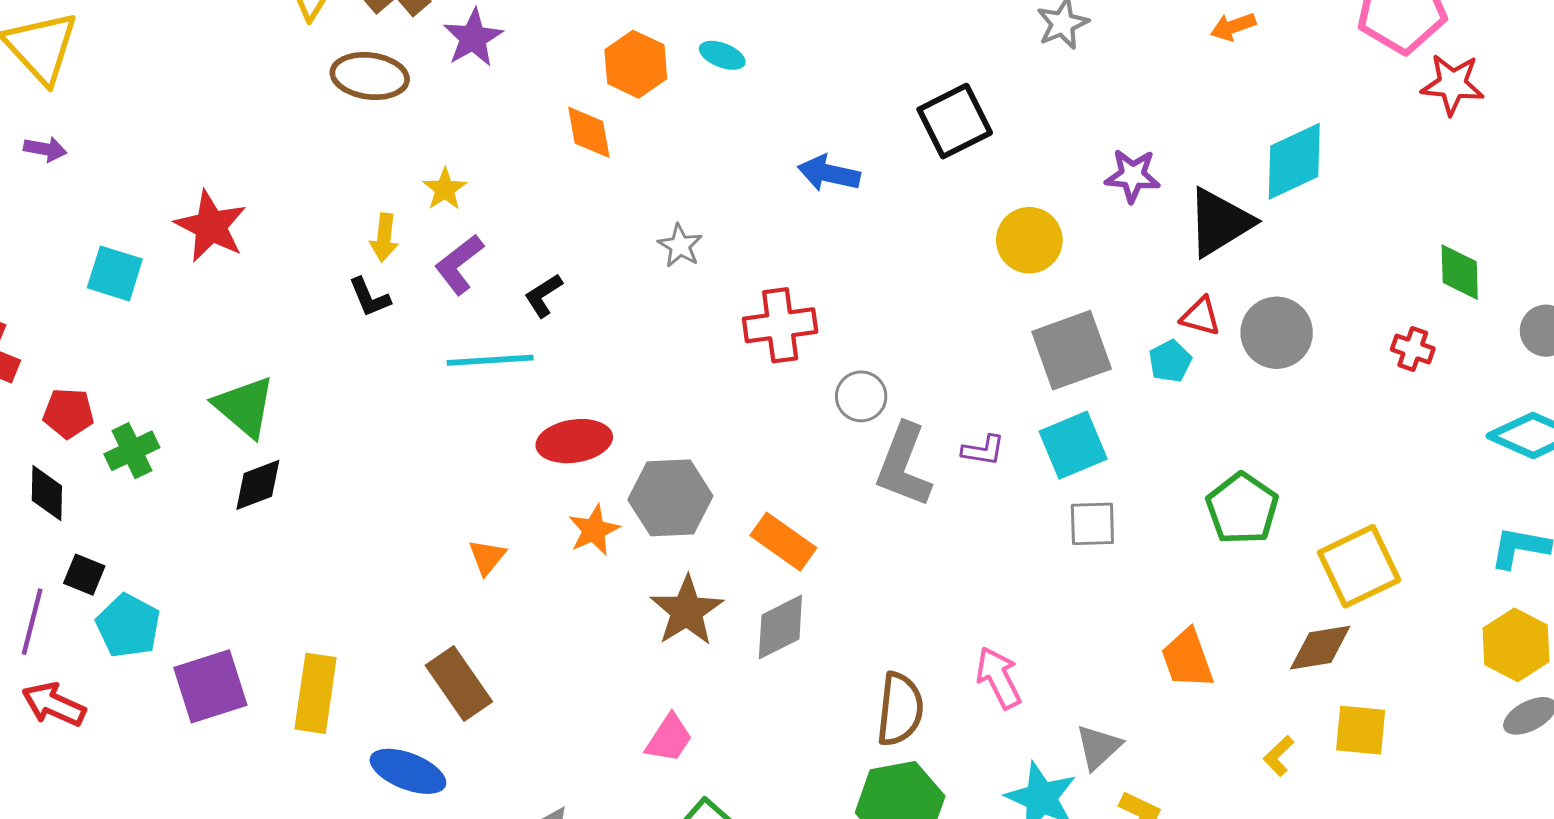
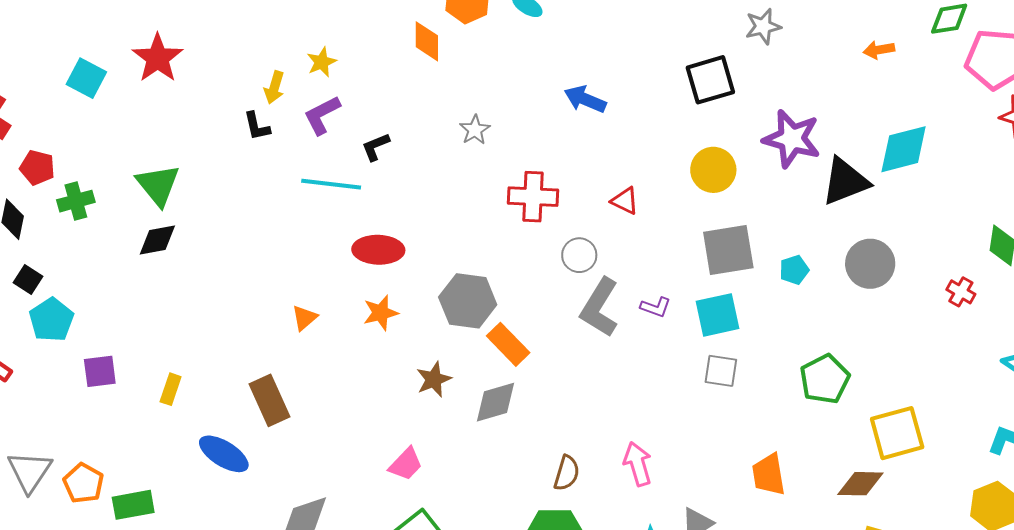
black square: (955, 121) -> (710, 80), moved
purple star: (1133, 176) -> (792, 139), size x1.5
red triangle: (1201, 316) -> (625, 201), moved
gray hexagon: (670, 498) -> (468, 301), moved
brown star: (687, 611) -> (434, 379), size x0.7
purple square: (210, 686) -> (100, 371), size x0.7
yellow rectangle: (316, 693) -> (171, 389), size x0.6
brown semicircle: (900, 709) -> (567, 473), size x0.7

